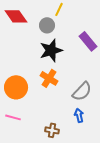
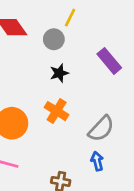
black star: (51, 50) -> (59, 73), size x0.6

